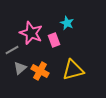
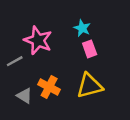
pink rectangle: (54, 40) -> (90, 49), moved
gray triangle: (20, 68) -> (24, 96), moved, turned -48

